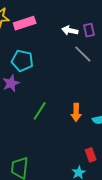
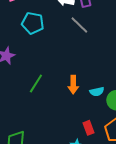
cyan pentagon: (22, 61) -> (33, 23), moved

